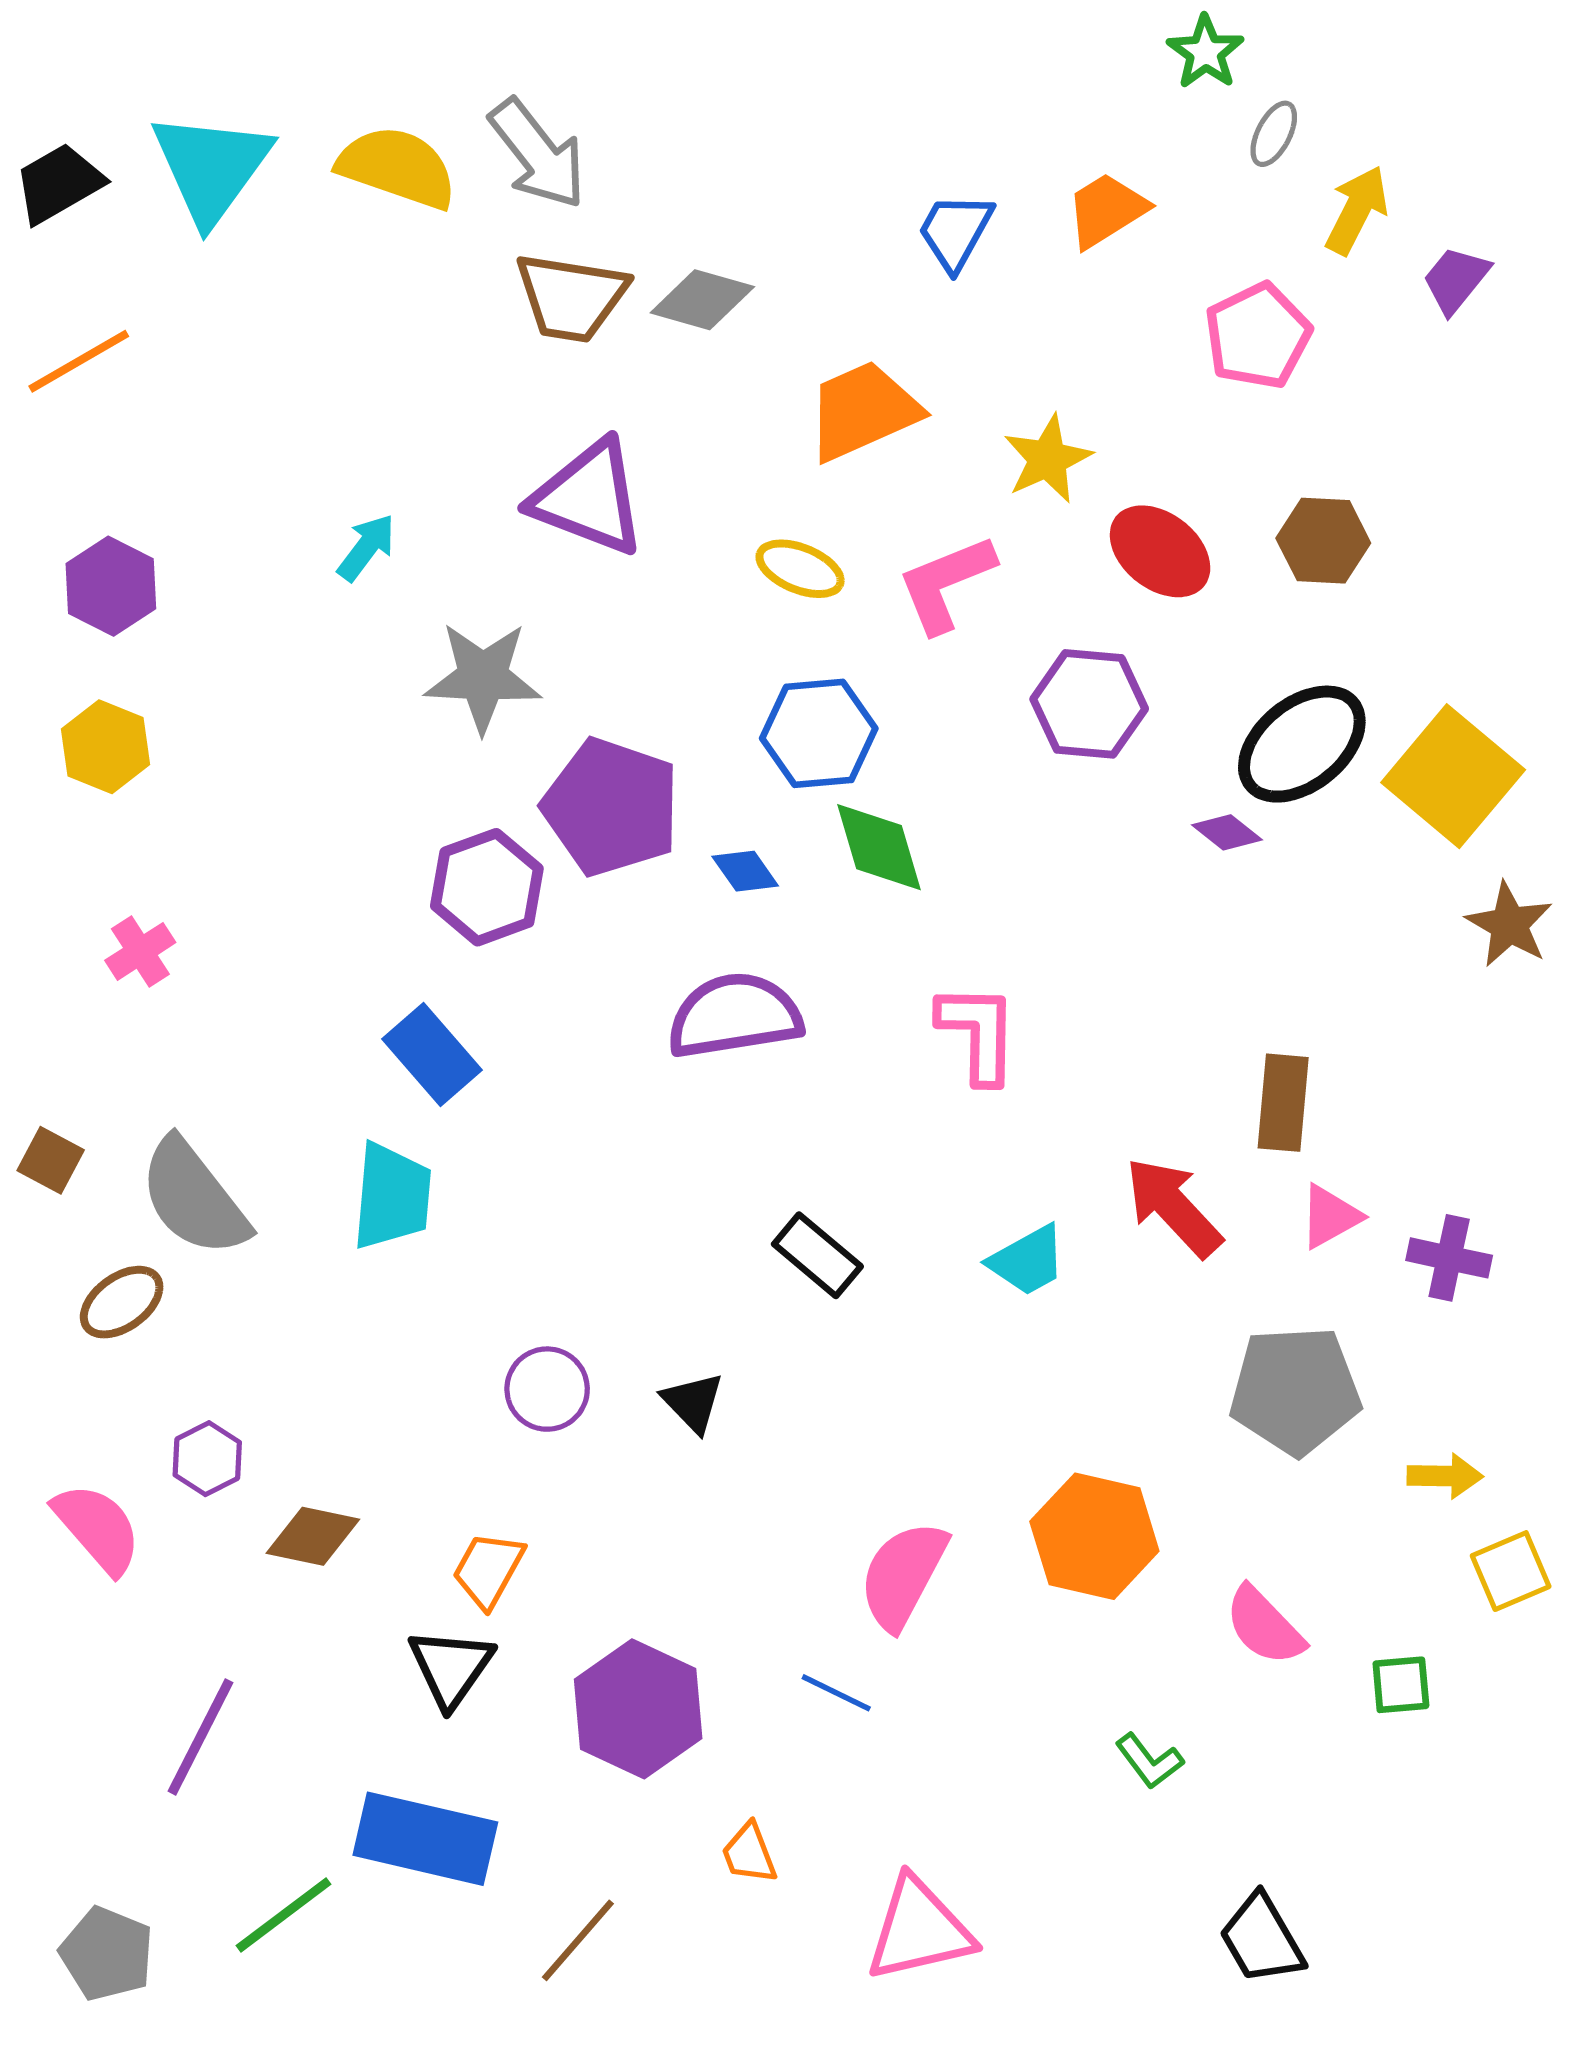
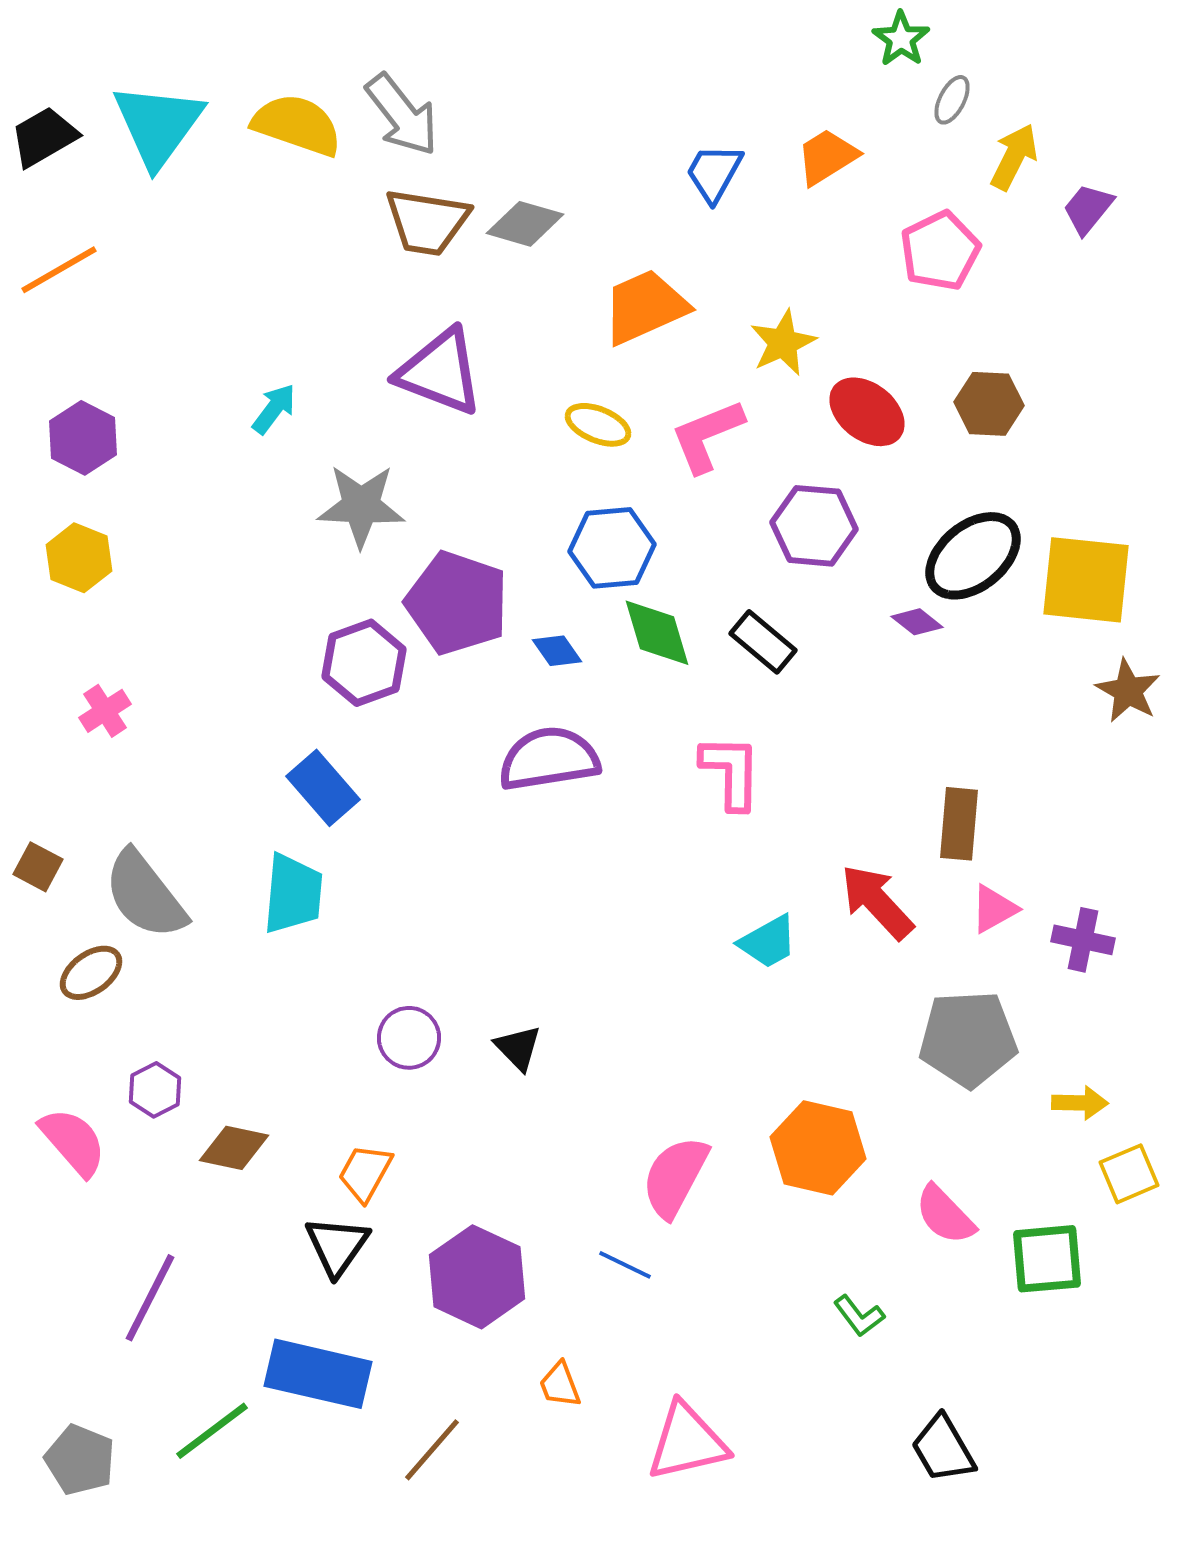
yellow square: (1453, 776) -> (1086, 580), turned -34
black rectangle: (817, 1255) -> (763, 642), moved
green square: (1401, 1685) -> (1047, 1259), size x1.6

